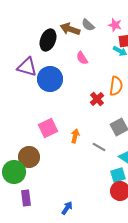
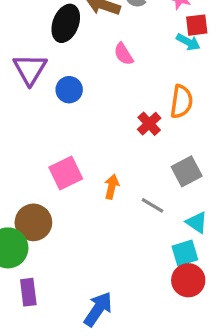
purple triangle: (27, 67) -> (30, 69), turned 45
blue circle: (50, 79) -> (69, 90), size x0.6
blue arrow: (67, 208) -> (98, 309), size x1.5

